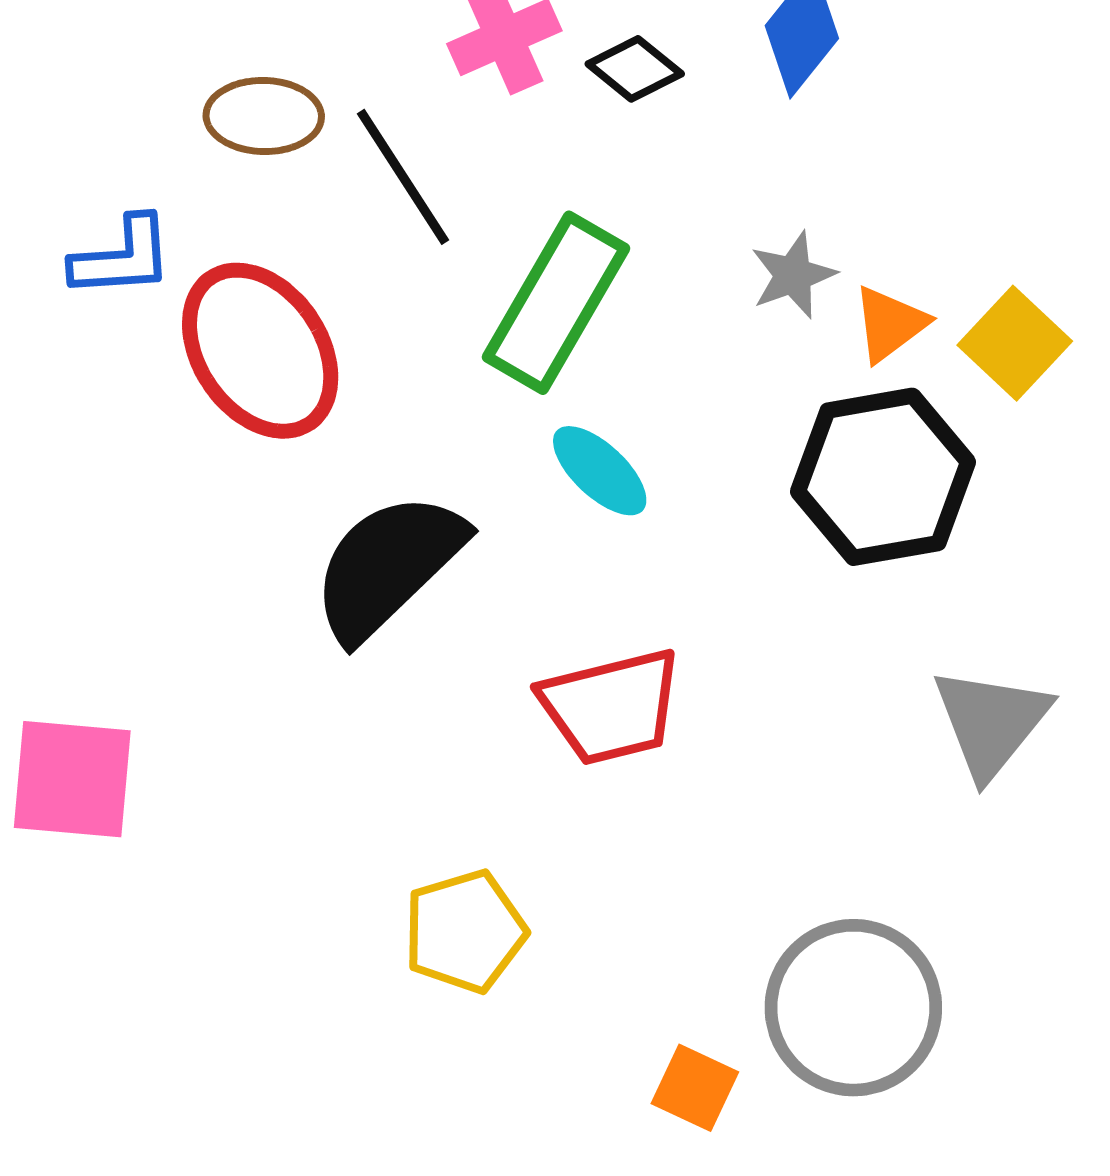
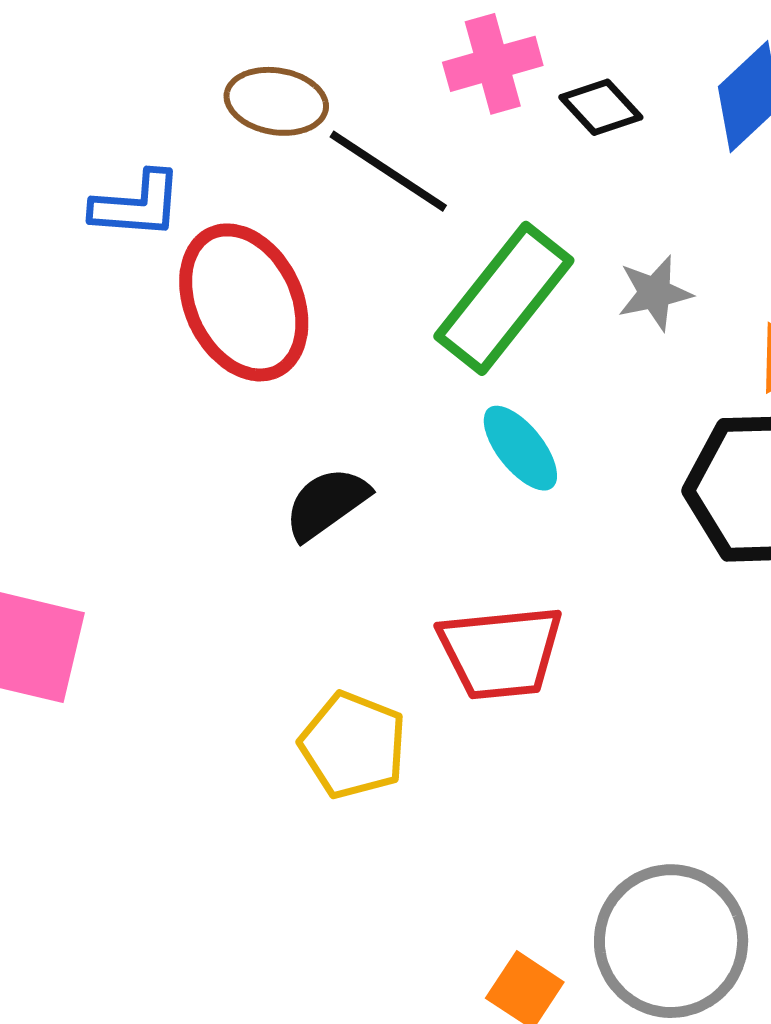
black line: (403, 177) -> (388, 171), turned -32
gray star: (793, 275) -> (655, 293), moved
black semicircle: (388, 566) -> (327, 503), size x0.6
yellow pentagon: (465, 931) -> (353, 745), moved, turned 30

